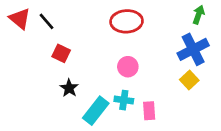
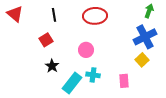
black line: (46, 21) -> (54, 15), moved, turned 32
red square: (61, 53) -> (46, 40), turned 32
pink circle: (128, 67) -> (86, 50), moved
pink rectangle: (149, 111) -> (124, 81), moved

